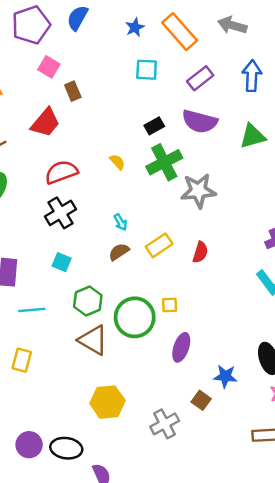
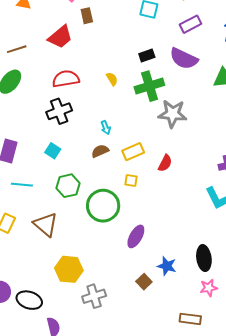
yellow square: (170, 305) -> (131, 181), moved
brown triangle: (93, 340) -> (46, 224), moved
gray cross: (165, 424) -> (94, 296), moved

